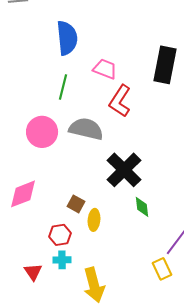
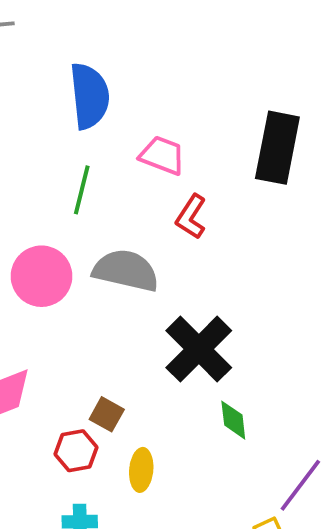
red L-shape: (120, 101) -> (191, 217), size x0.7
yellow ellipse: (94, 220) -> (141, 470), moved
red hexagon: (60, 235) -> (76, 451), moved

